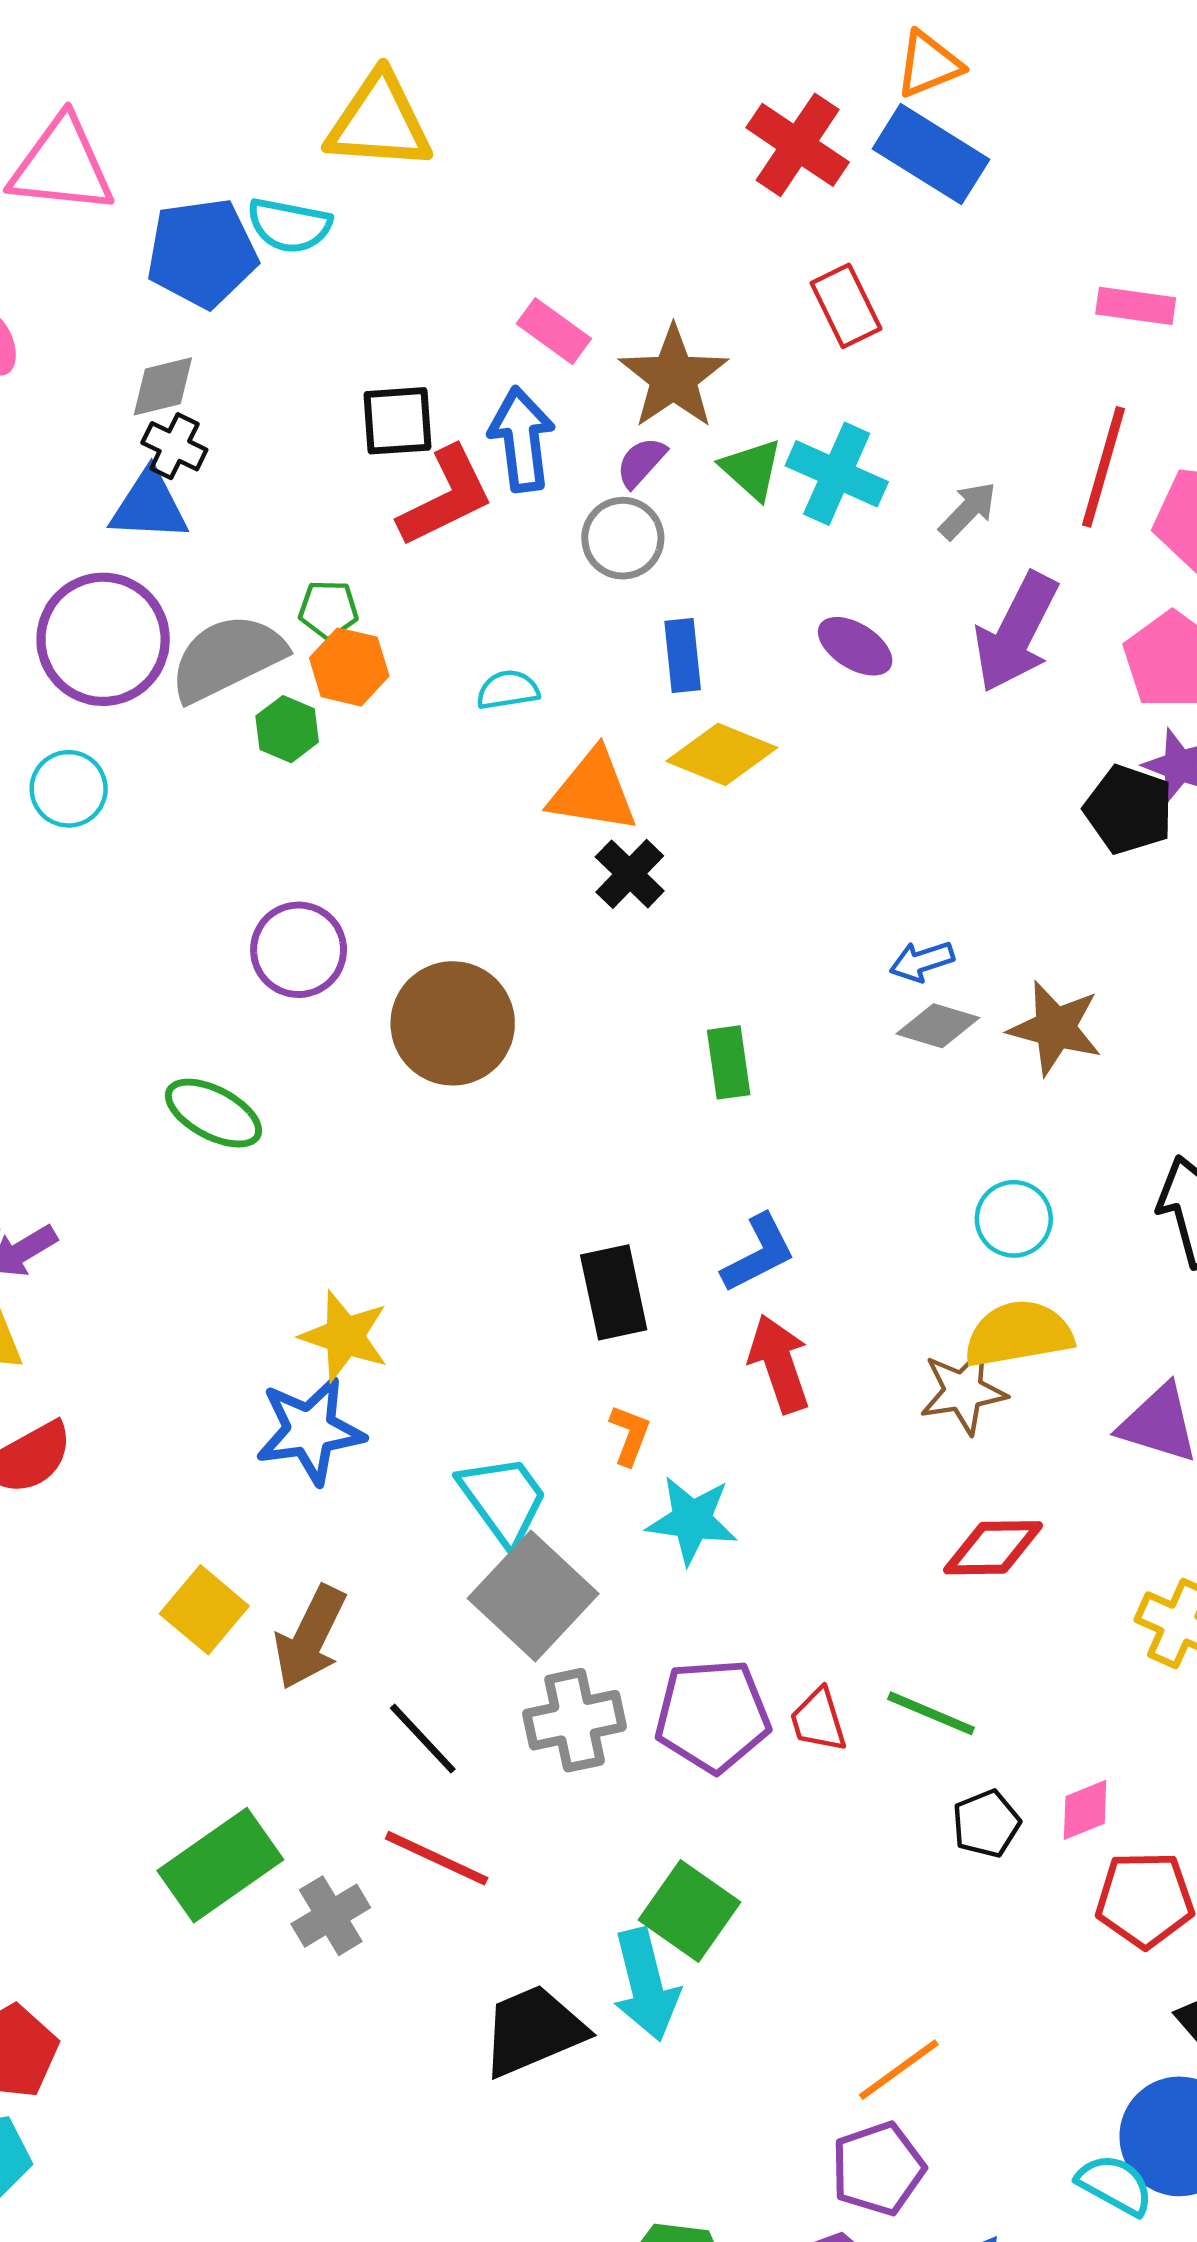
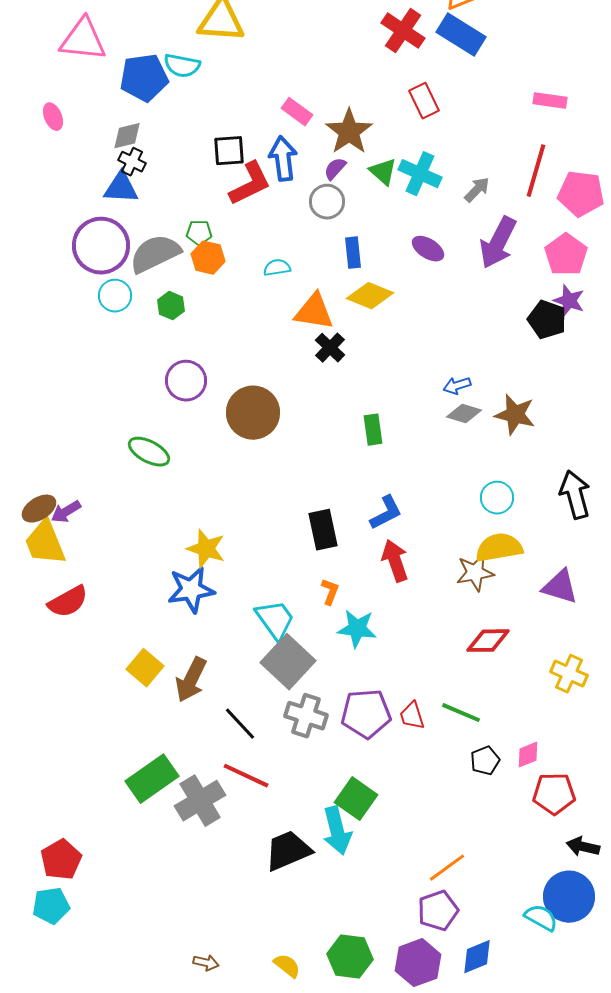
green hexagon: (287, 729) -> (171, 306), moved
cyan circle: (69, 789) -> (115, 296), moved
gray cross: (575, 1720) -> (306, 716), turned 30
gray cross: (331, 1916) -> (200, 801), size x1.5

